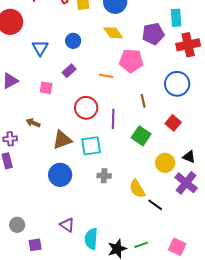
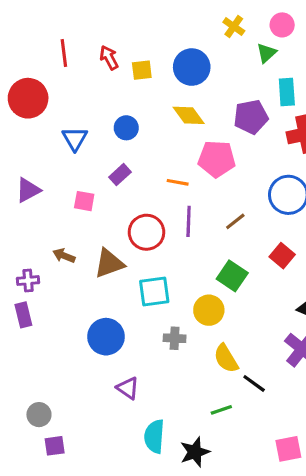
brown line: (143, 101) -> (235, 221), turned 64
purple line: (113, 119) -> (189, 221), moved
brown triangle: (62, 140) -> (109, 263), moved
yellow circle: (165, 163) -> (209, 310), moved
purple triangle: (67, 225) -> (128, 388), moved
purple square: (35, 245) -> (55, 446), moved
green line: (141, 245) -> (221, 410), moved
pink square: (177, 247) -> (288, 449), turned -36

